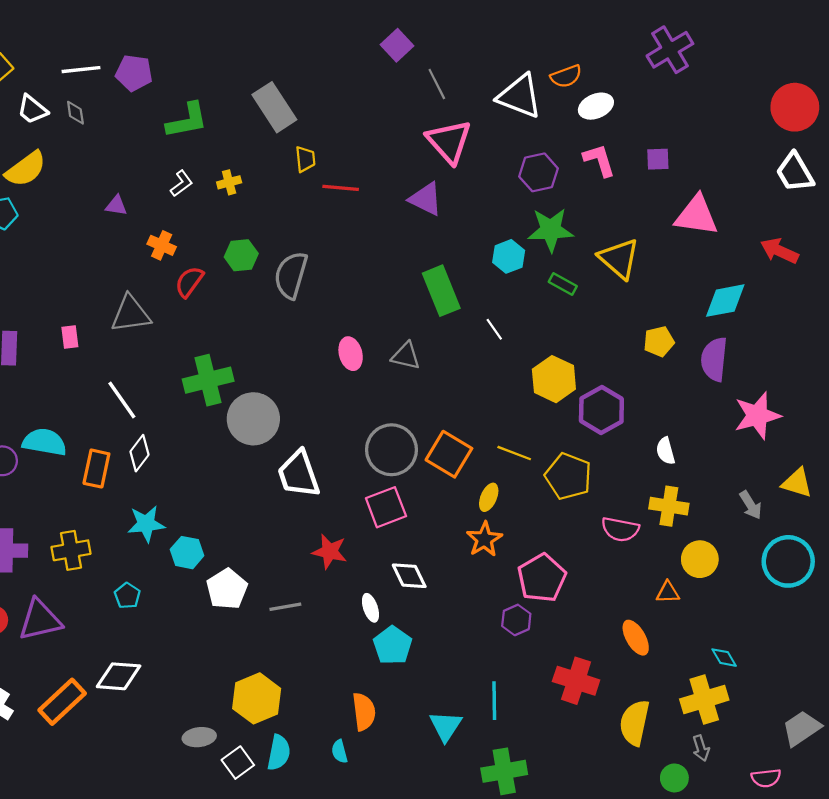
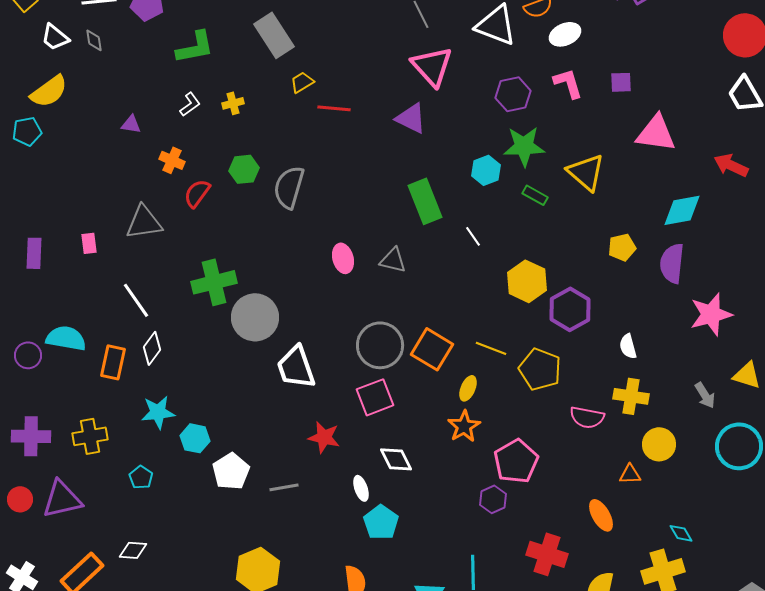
yellow trapezoid: (305, 159) -> (302, 82), turned -115
white diamond: (119, 676) -> (133, 550), size x0.7

